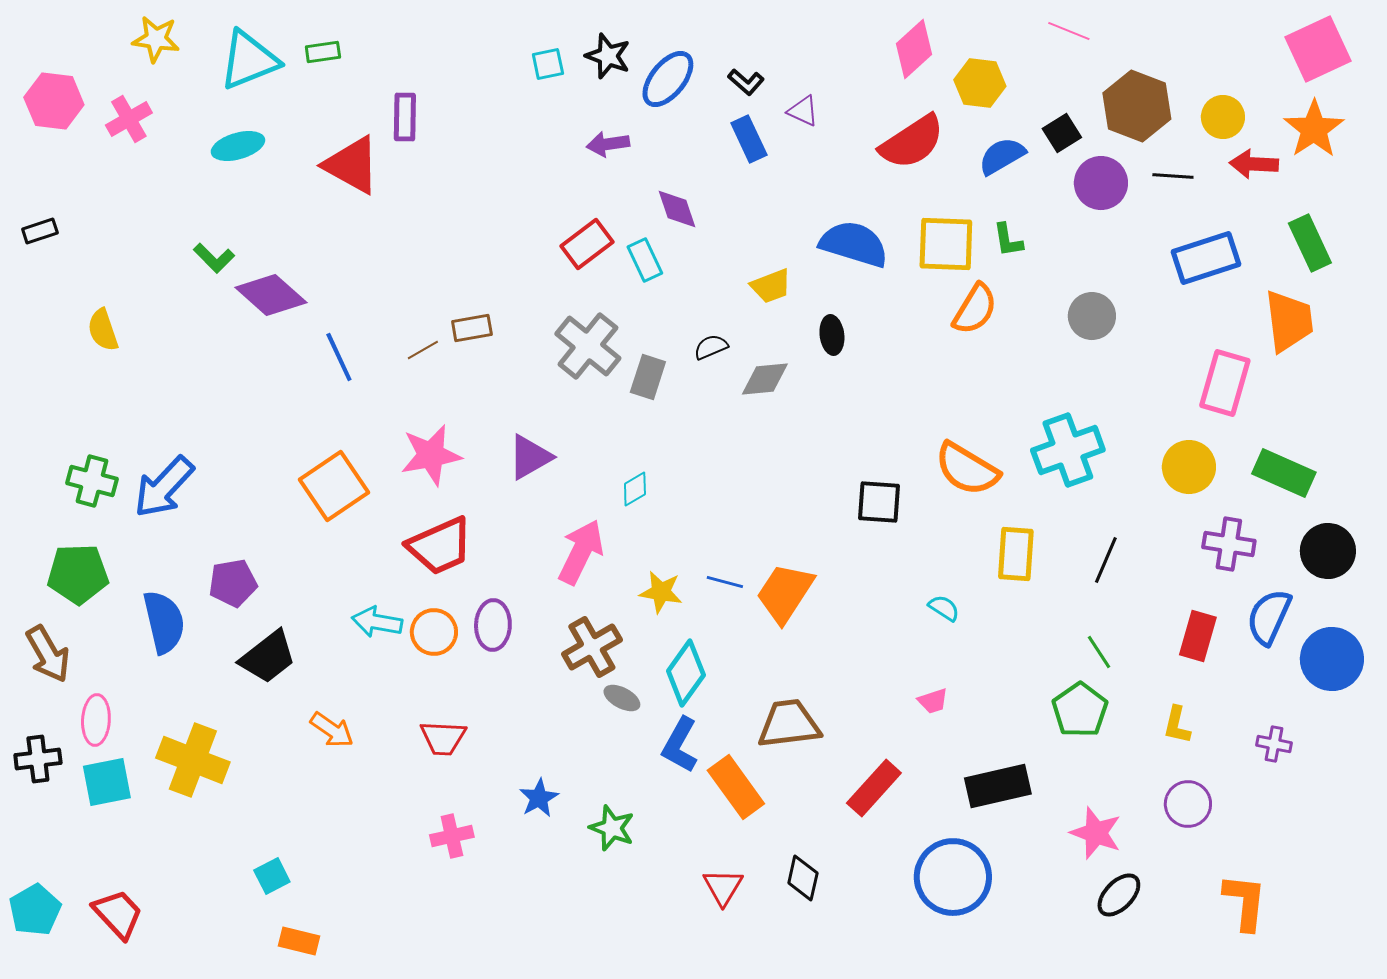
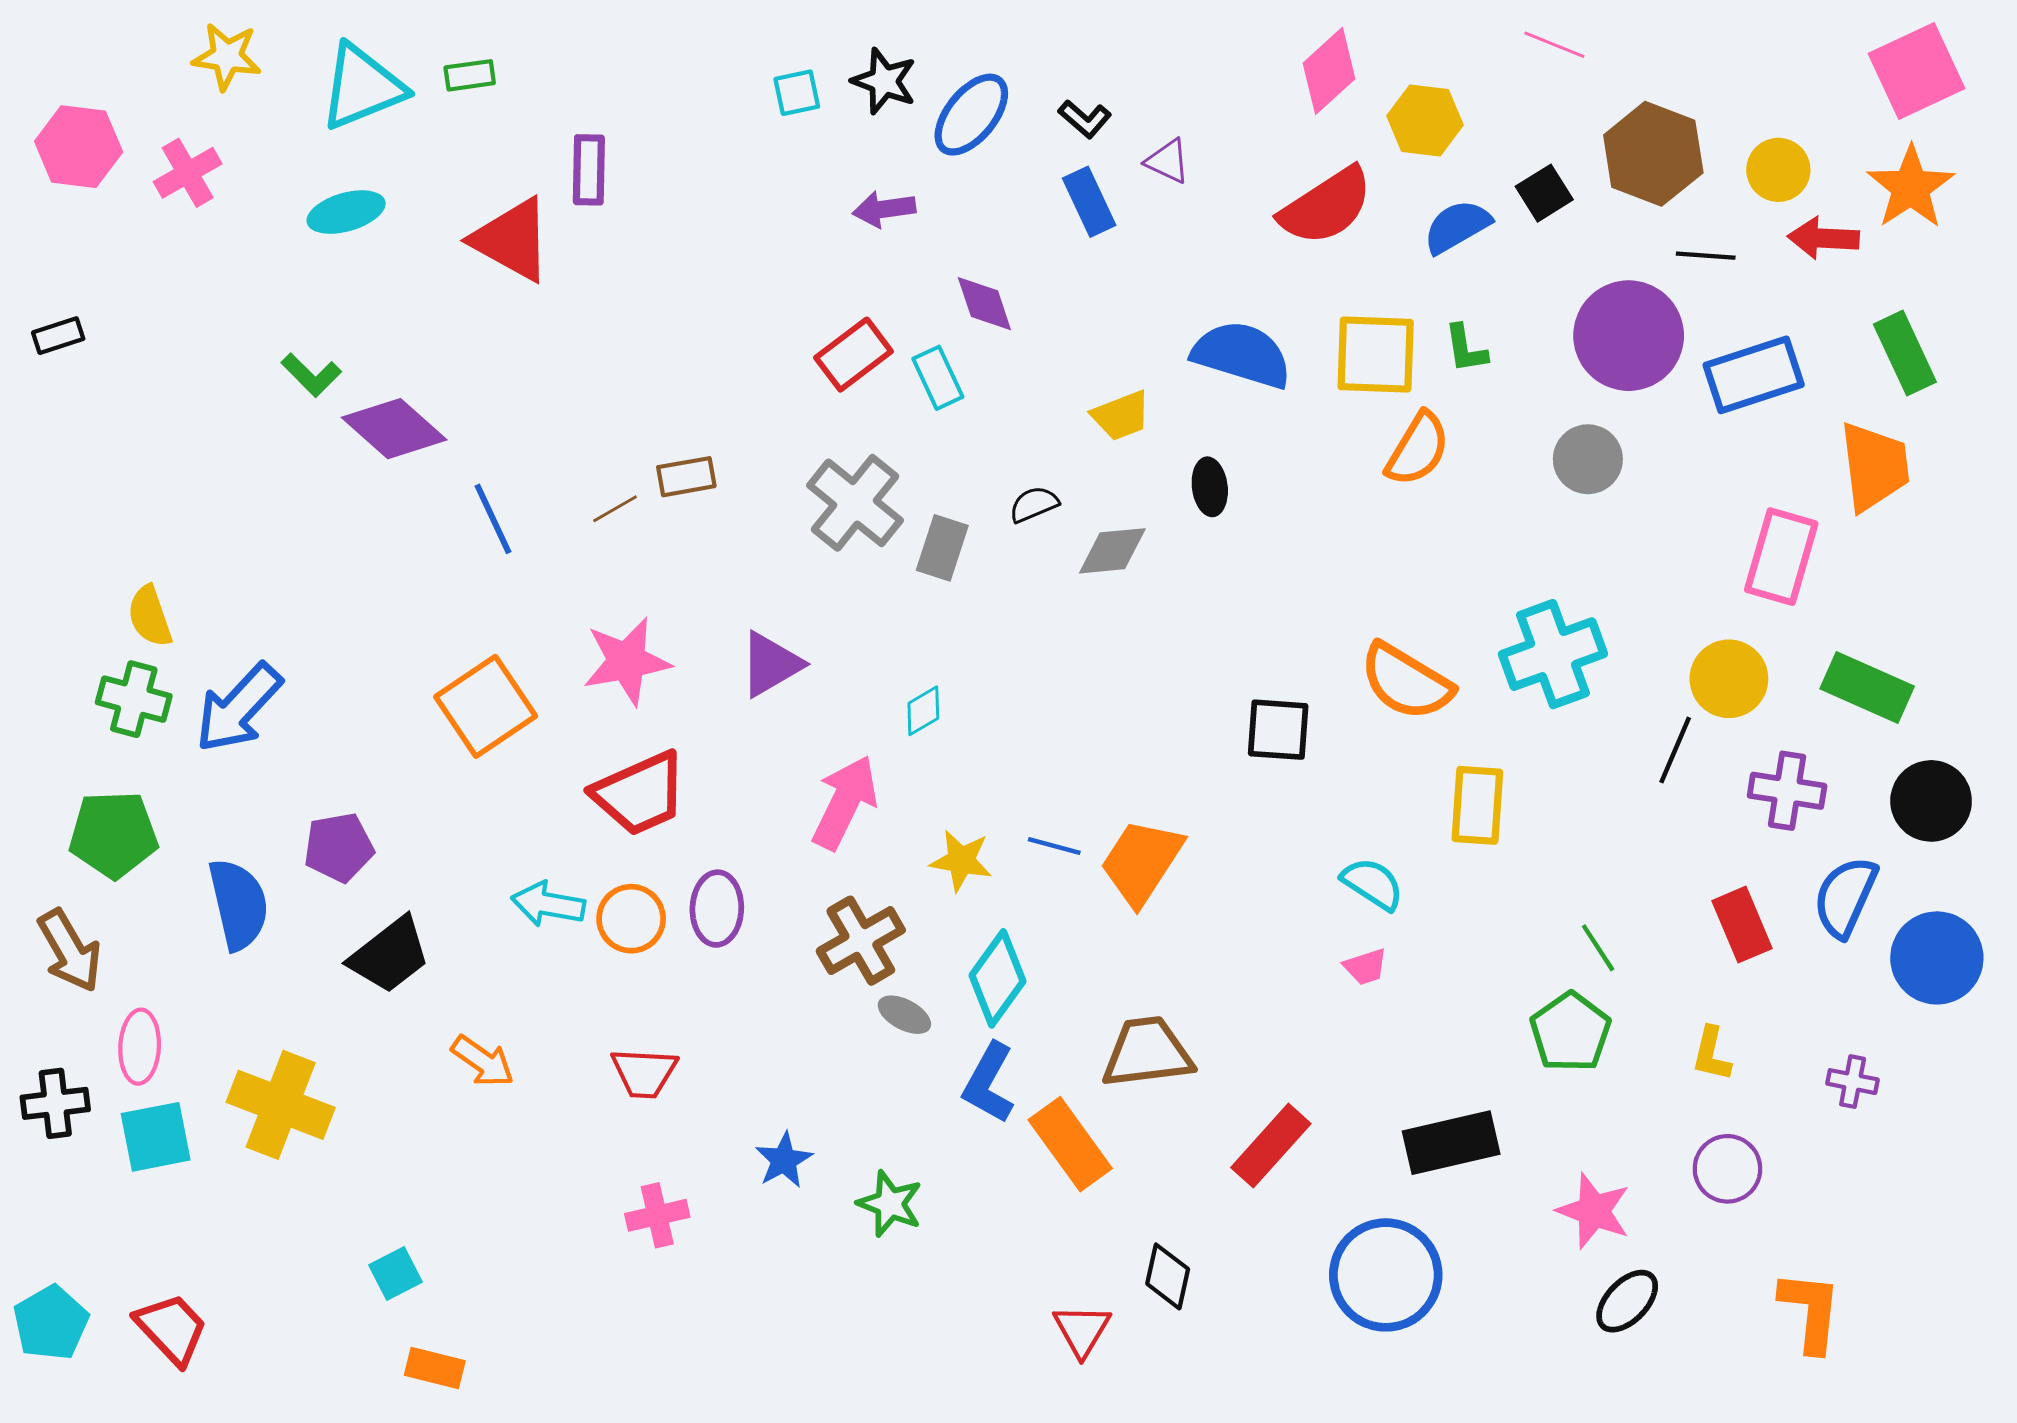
purple circle: (1101, 183) -> (1629, 336), moved, size x1.4
yellow semicircle: (103, 330) -> (150, 616), moved
black line: (1106, 560) -> (1675, 750), moved
cyan semicircle: (944, 608) -> (1373, 884), size x1.4
red rectangle: (1198, 636) -> (1742, 925), turned -39
pink trapezoid: (933, 701) -> (1365, 967), moved
red triangle: (723, 887) -> (1082, 1330), moved

